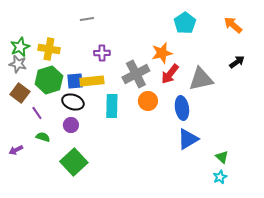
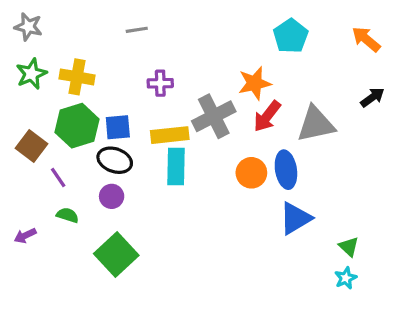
gray star: (18, 64) -> (28, 27), moved
yellow rectangle: (92, 81) -> (170, 135), moved
orange circle: (148, 101) -> (251, 173), moved

